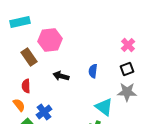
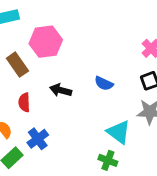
blue semicircle: (93, 71) -> (104, 83), turned -72
red semicircle: (26, 86) -> (24, 102), moved

